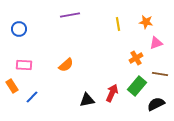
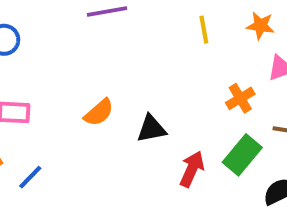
black triangle: (87, 100) -> (151, 129), moved

